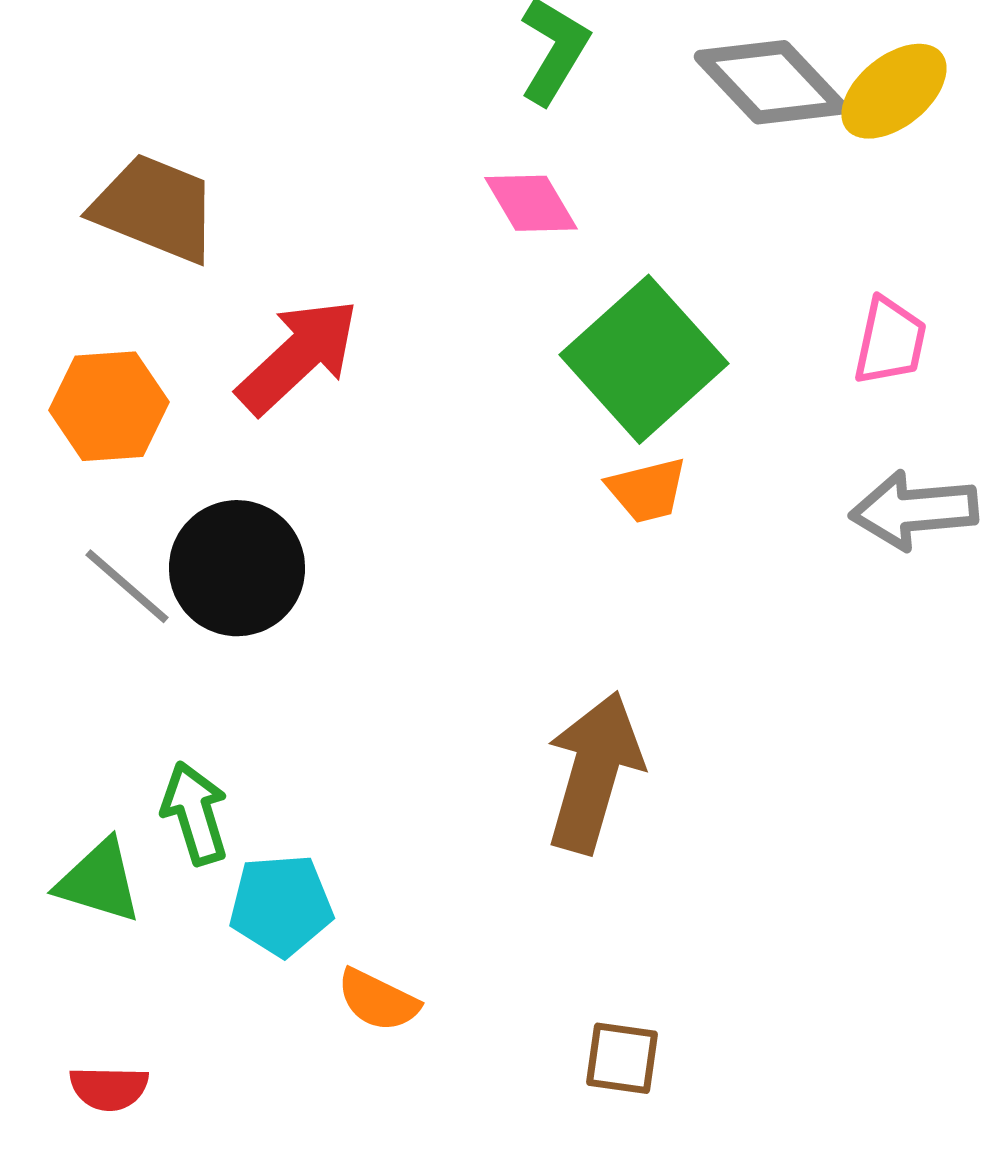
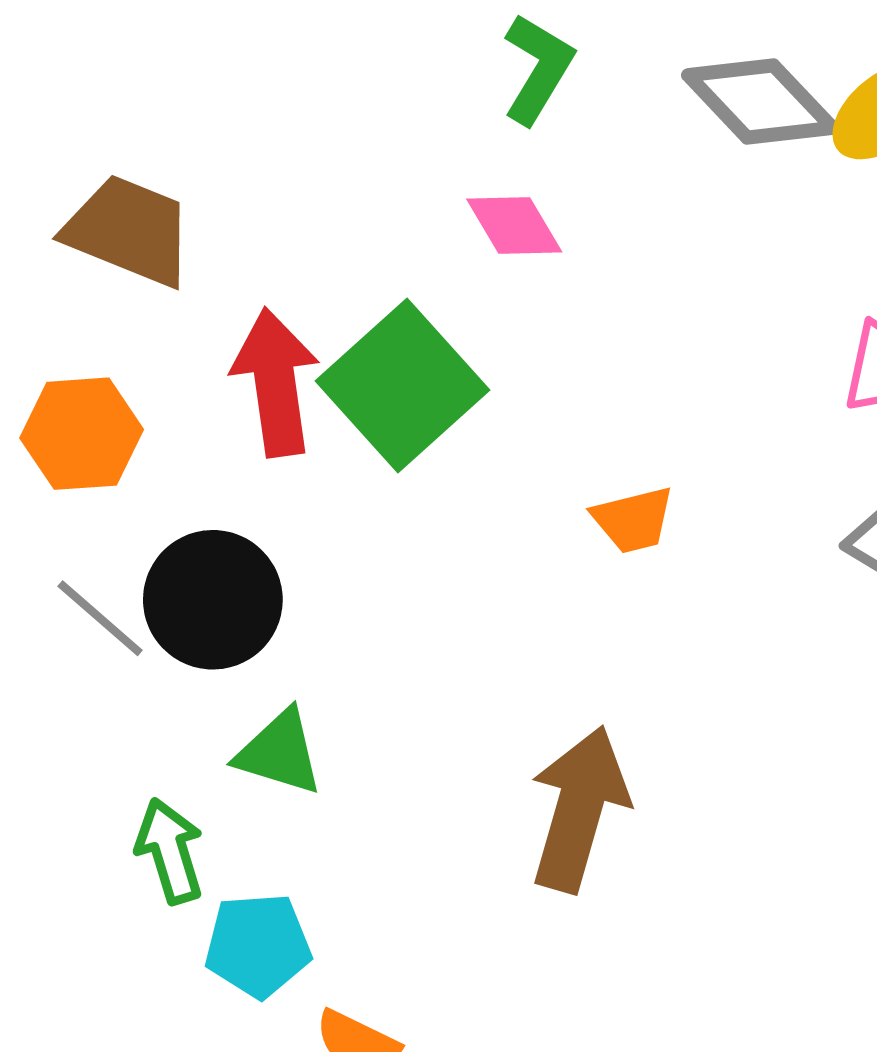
red arrow: (298, 356) -> (275, 382), turned -55
green square: (644, 359) -> (403, 385), moved
green triangle: (99, 881) -> (279, 752), moved

